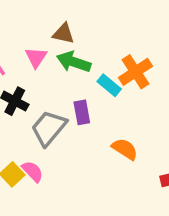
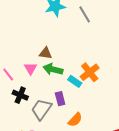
orange semicircle: (125, 149) -> (75, 120), moved, turned 105

